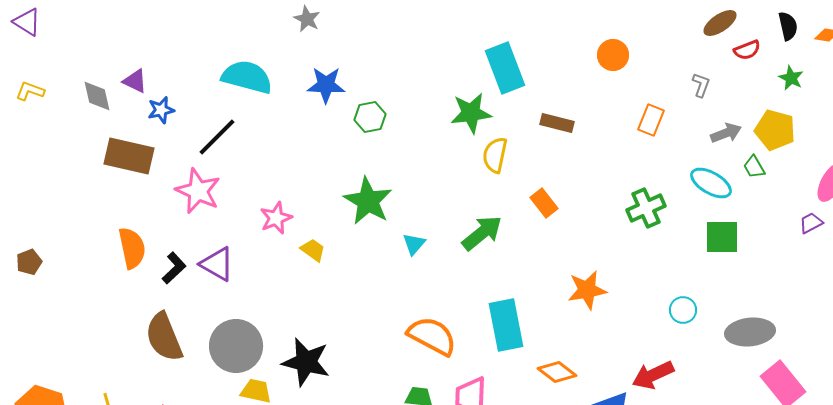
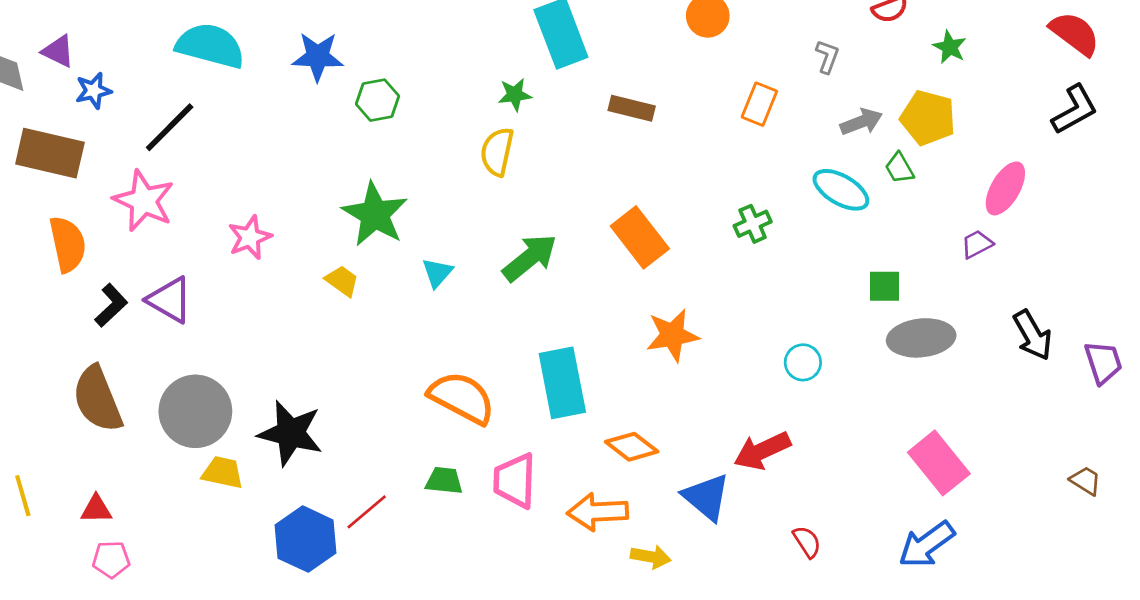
green star: (471, 113) -> (515, 95), size x0.6
yellow semicircle: (495, 155) -> (497, 152), moved
orange rectangle: (544, 203) -> (640, 237), moved, size x1.5
green cross: (646, 208) -> (753, 224), size x0.7
green square: (722, 237) -> (884, 286), moved, size x0.7
orange semicircle: (132, 248) -> (68, 244), moved
yellow trapezoid: (313, 250) -> (342, 281), moved
gray ellipse: (750, 332) -> (921, 338), moved

